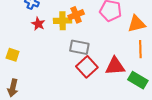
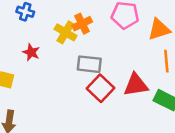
yellow cross: (63, 21) -> (66, 32), turned 36
red star: (38, 24) -> (31, 52), moved

